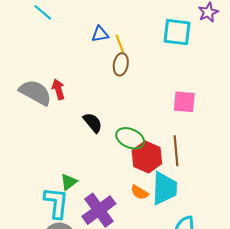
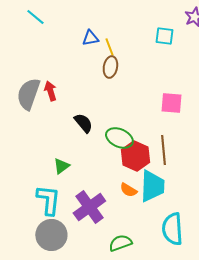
cyan square: (177, 32) -> (164, 36), size x0.7
gray semicircle: (35, 92) -> (28, 94), turned -100
green triangle: (69, 182) -> (61, 166), moved

